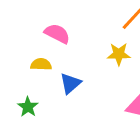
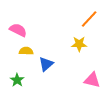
pink semicircle: (57, 34) -> (18, 30), moved

